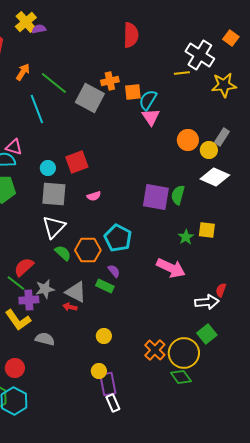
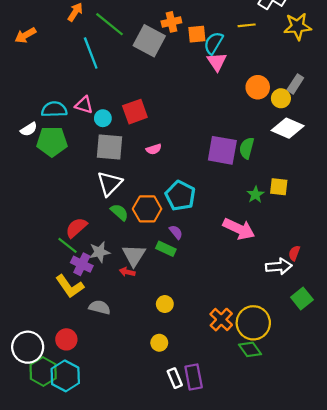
yellow line: (182, 73) -> (247, 25), moved
pink triangle: (14, 147) -> (84, 105), moved
gray triangle: (76, 292) -> (134, 255), turned 35
purple cross: (29, 300) -> (82, 264), turned 30
green square: (207, 334) -> (302, 298), moved
purple rectangle: (108, 384) -> (194, 377), moved

